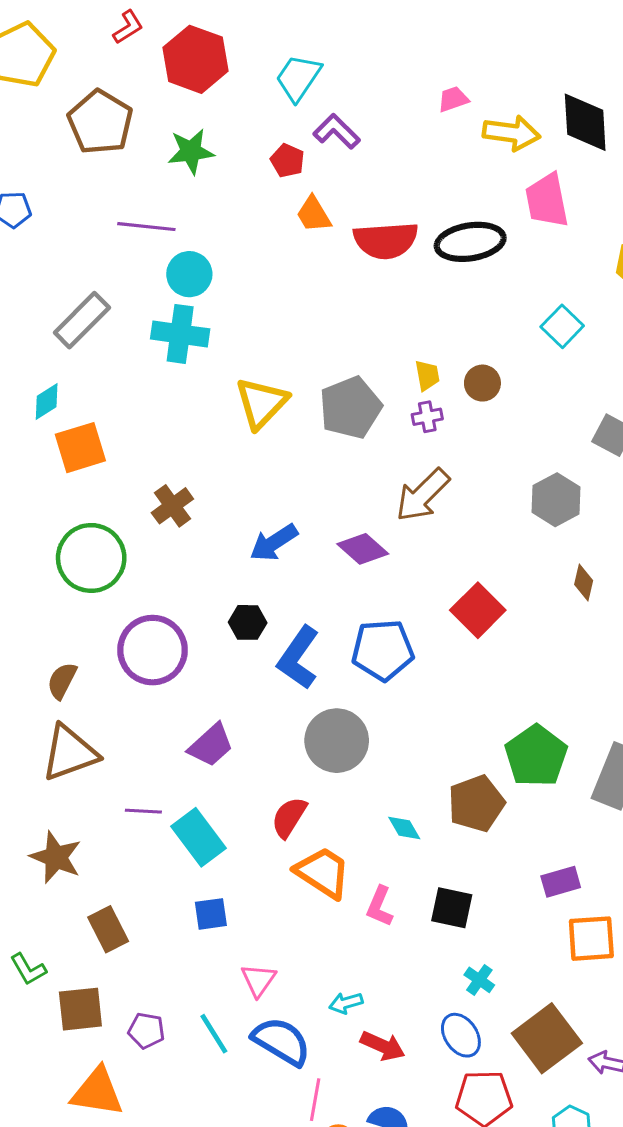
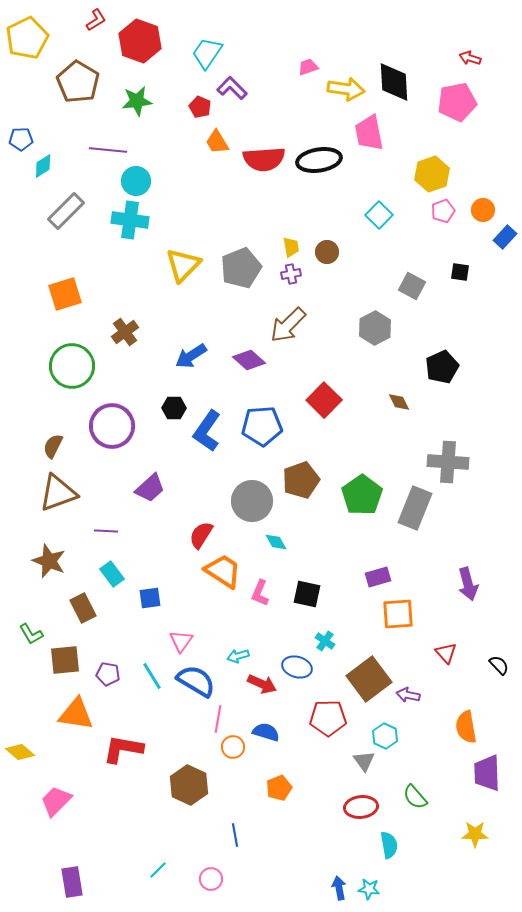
cyan diamond: (47, 401) -> (43, 166), moved
brown diamond: (584, 583) -> (399, 402), moved, turned -40
gray circle: (337, 741) -> (252, 501), moved
brown pentagon: (476, 803) -> (301, 480), moved
cyan rectangle: (199, 837) -> (112, 574), moved, size x0.7
blue ellipse: (461, 1035) -> (297, 667), moved, turned -40

